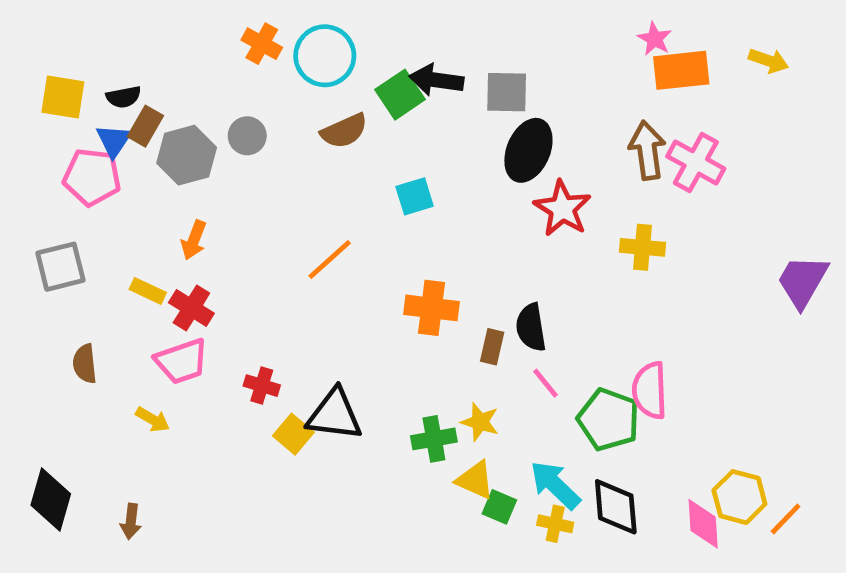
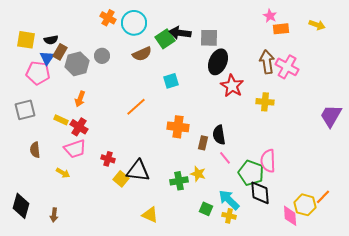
orange rectangle: (681, 70) -> (281, 29), size x0.7
yellow triangle: (475, 480) -> (150, 215), moved
black diamond: (616, 507) -> (260, 193), moved
orange line: (786, 519) -> (323, 197), moved

